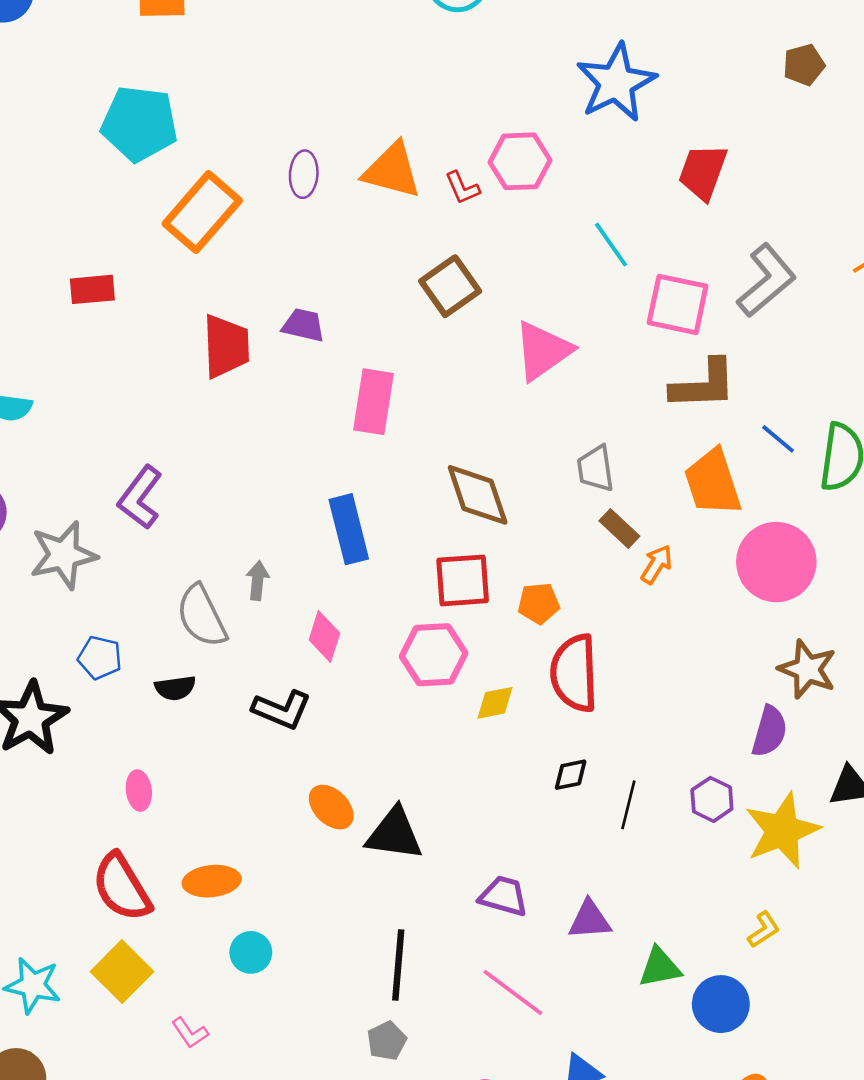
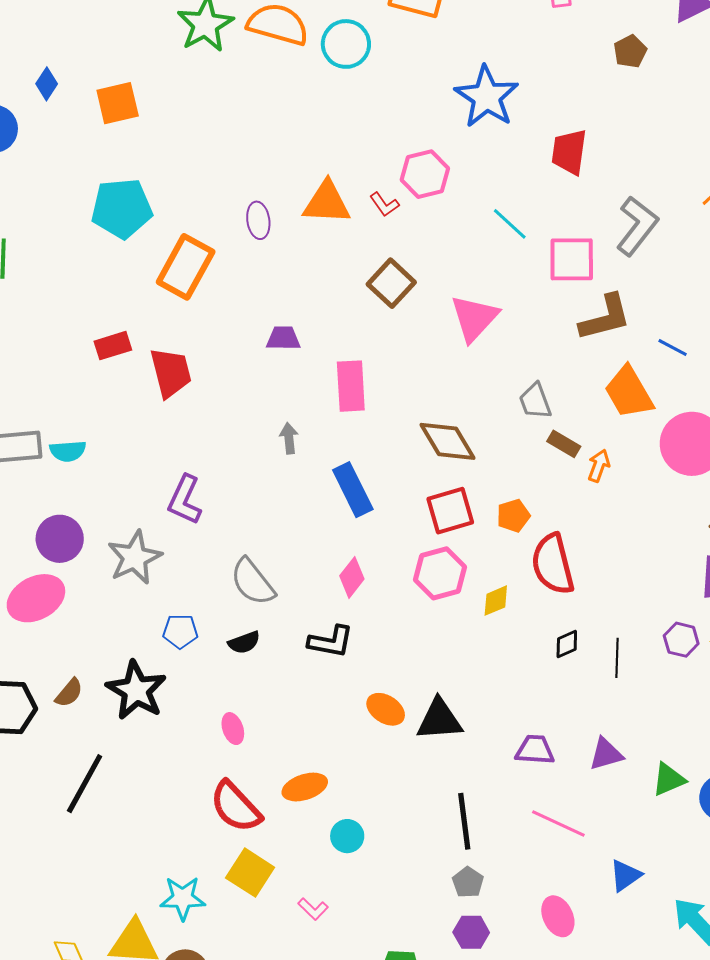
red trapezoid: (226, 346) -> (171, 373), moved
gray arrow: (258, 580) -> (289, 438), moved
pink diamond: (324, 637) -> (352, 577), turned 33

